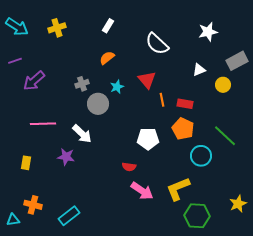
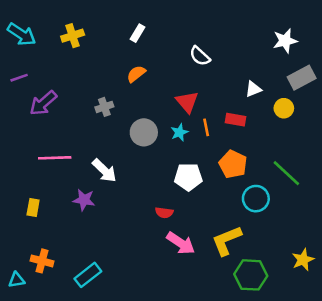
white star: (208, 32) -> (285, 41), moved
white semicircle: (157, 44) -> (200, 56), size x0.7
cyan star: (117, 87) -> (179, 132), moved
gray circle: (98, 104) -> (144, 132), moved
red rectangle: (185, 104) -> (235, 120), moved

